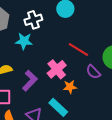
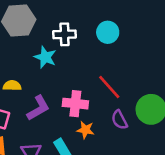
pink cross: (57, 69) -> (75, 104), turned 30

